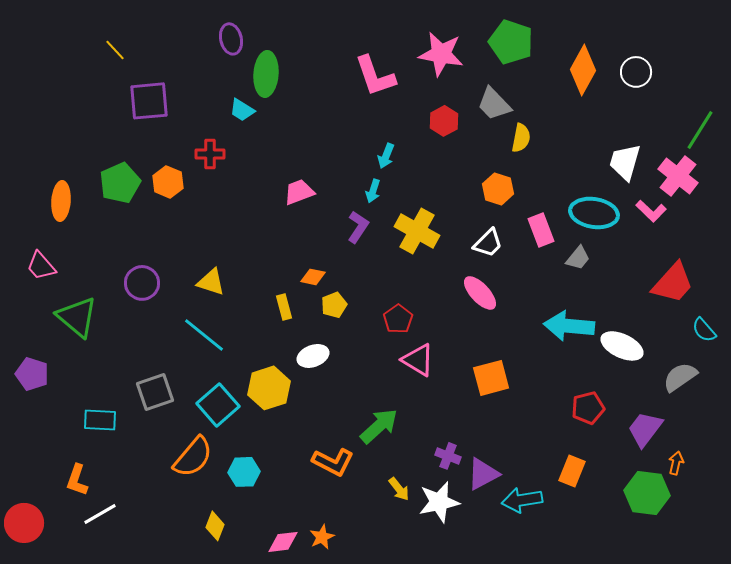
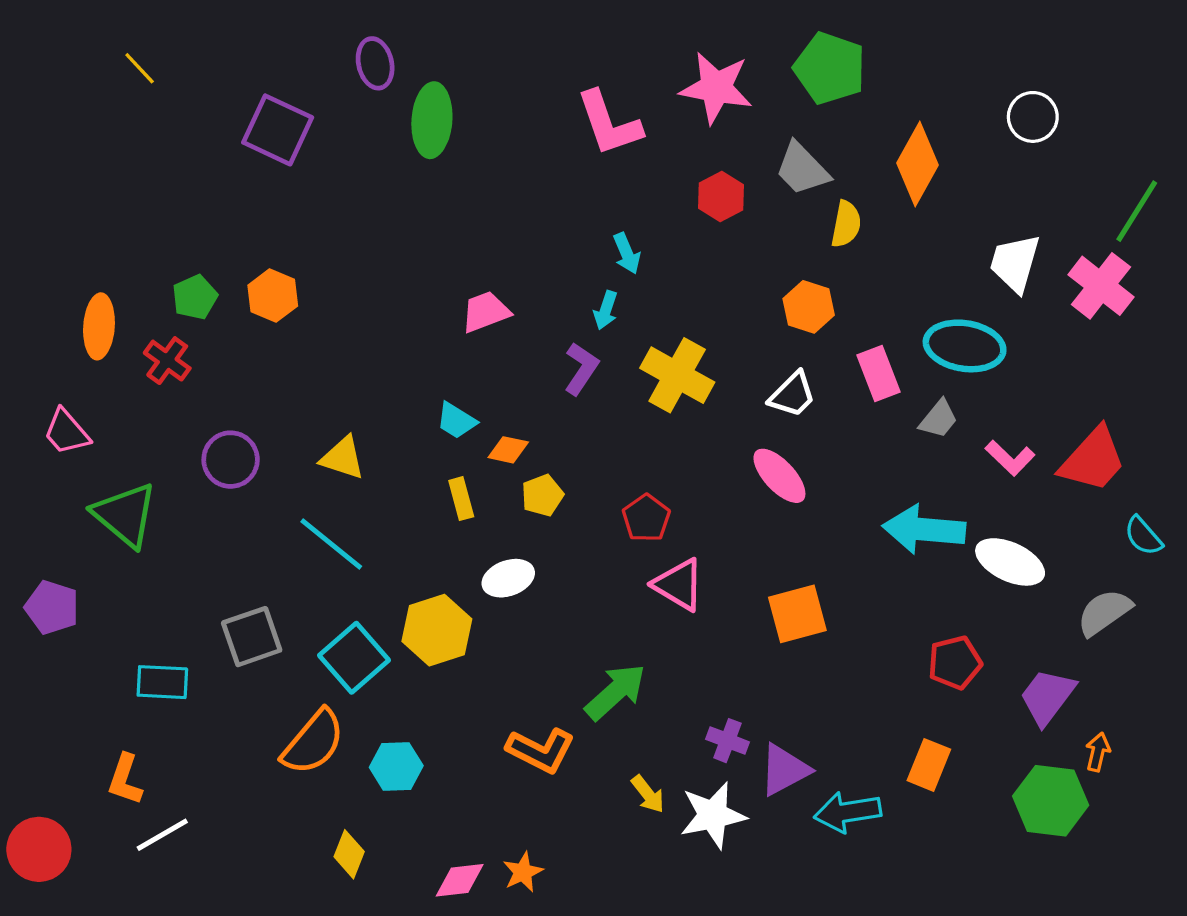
yellow line: (115, 50) -> (140, 68), moved
orange diamond: (583, 70) -> (917, 164), moved
purple square: (149, 101) -> (278, 130), moved, turned 30
cyan trapezoid: (242, 110) -> (456, 421), moved
red cross: (210, 154) -> (167, 361), moved, turned 36
cyan arrow: (386, 156) -> (627, 253), turned -45
green pentagon: (120, 183) -> (195, 297), size x0.7
pink L-shape: (651, 211) -> (1010, 458), moved

